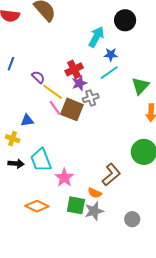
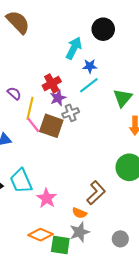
yellow line: (53, 92) -> (30, 108), turned 70
green square: (76, 205) -> (60, 245), moved
orange diamond: (37, 206) -> (41, 235), moved

